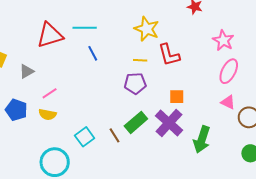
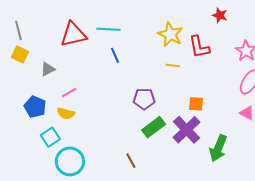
red L-shape: (169, 55) -> (199, 47), moved
yellow line: (140, 60) -> (173, 65), moved
purple pentagon: (135, 83) -> (144, 99), moved
brown line: (115, 135) -> (131, 161), moved
cyan square: (85, 137) -> (50, 137), moved

